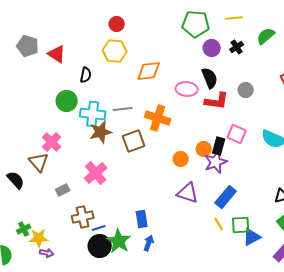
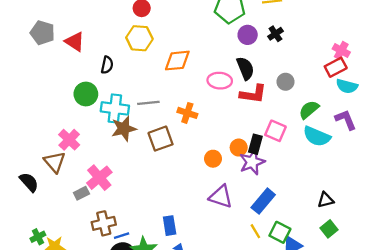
green semicircle: (266, 36) -> (309, 110), moved
orange cross: (158, 118) -> (187, 113), size x0.7
pink cross: (96, 173) -> (99, 178), moved
green square: (241, 225) -> (280, 232), turned 30

